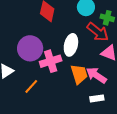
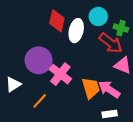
white ellipse: (71, 45) -> (76, 31), moved
pink cross: (51, 61) -> (60, 74), turned -35

